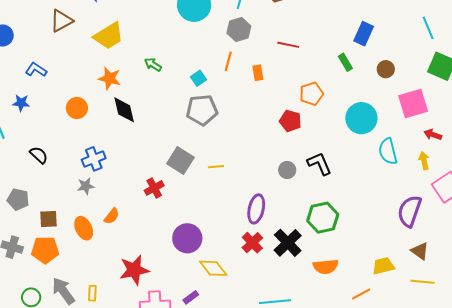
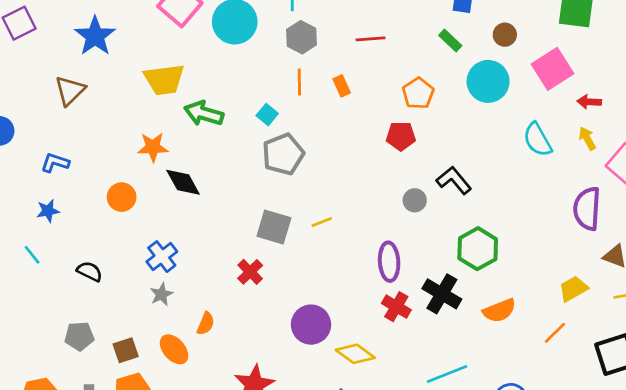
yellow trapezoid: (109, 36) -> (164, 80), moved, turned 40
green arrow: (153, 65) -> (204, 113), size x1.6
cyan circle: (361, 118) -> (488, 81), moved

